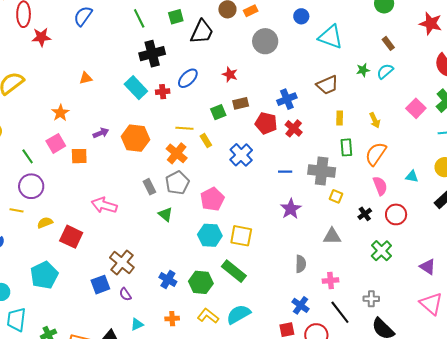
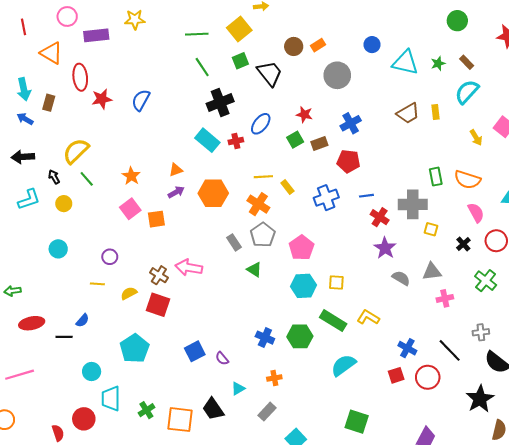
blue semicircle: (83, 16) -> (141, 100), moved
black trapezoid: (202, 32) -> (270, 73), turned -56
green star: (363, 70) -> (438, 63), moved
cyan semicircle: (385, 71) -> (467, 92), size x1.4
orange triangle: (86, 78) -> (176, 170), moved
blue cross: (287, 99) -> (351, 123), moved
green square: (218, 112) -> (295, 140), moved
yellow rectangle: (340, 118) -> (436, 112), moved
yellow arrow: (375, 120) -> (476, 138), moved
red cross: (294, 128) -> (380, 217), moved
orange semicircle: (376, 154) -> (467, 180), turned -100
blue cross: (241, 155) -> (326, 198), turned 30
green line: (28, 156) -> (87, 179), moved
blue line: (285, 172) -> (366, 196), moved
purple circle: (31, 186) -> (110, 257), size x0.6
yellow square: (241, 236) -> (336, 283), size x0.7
brown cross: (122, 262) -> (159, 275), moved, size x0.7
gray semicircle: (301, 264) -> (401, 278), moved, turned -54
pink cross: (331, 281) -> (445, 298), moved
yellow L-shape: (208, 316) -> (368, 317), moved

